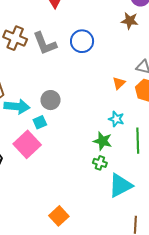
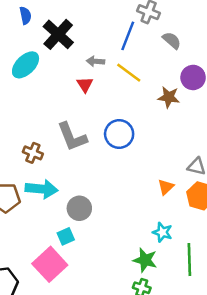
brown star: (130, 21) -> (169, 97), moved
brown cross: (15, 38) -> (33, 153), moved, size x0.7
cyan arrow: (17, 107) -> (42, 189), moved

